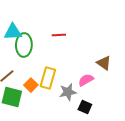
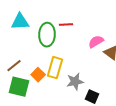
green ellipse: (24, 45) -> (47, 35), moved
pink semicircle: (86, 80) -> (96, 42), moved

